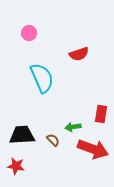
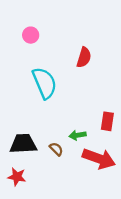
red semicircle: (79, 54) -> (84, 57), turned -54

